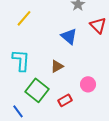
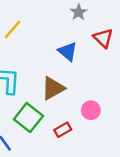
brown triangle: (57, 66) -> (53, 88), size x1.5

